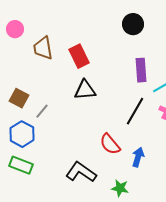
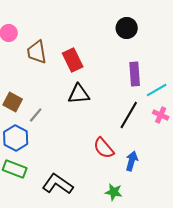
black L-shape: (81, 172) -> (58, 184), moved

